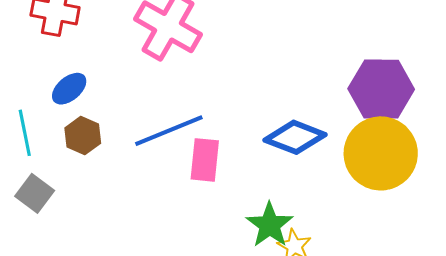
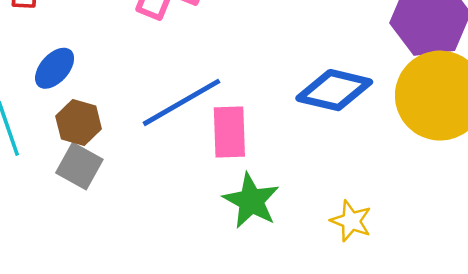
gray square: (35, 193) -> (79, 166), moved
green star: (270, 225) -> (251, 201), moved

